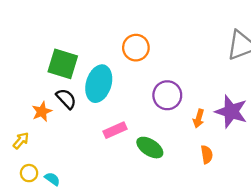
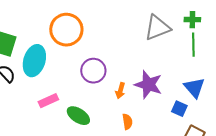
orange circle: (136, 48) -> (66, 30), size x1.4

